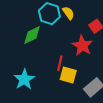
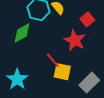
red line: (60, 63) -> (53, 60), turned -49

